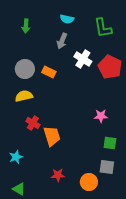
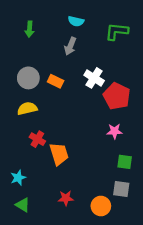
green L-shape: (103, 28) -> (117, 31), turned 105
white cross: (83, 59) -> (94, 78), moved
red pentagon: (110, 67) -> (117, 96), moved
green triangle: (19, 189) -> (23, 205), moved

